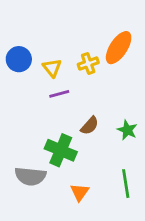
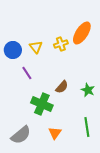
blue circle: (19, 59) -> (13, 50), moved
purple line: (59, 94) -> (27, 73), moved, turned 72
gray semicircle: (30, 176) -> (21, 135), moved, turned -45

